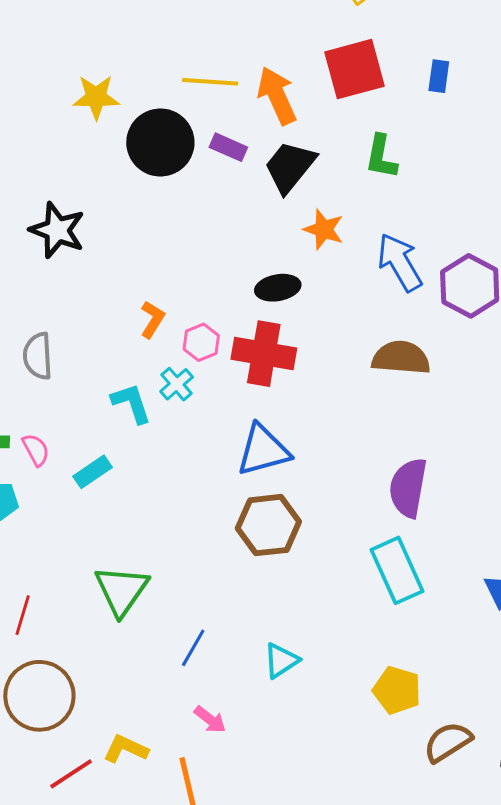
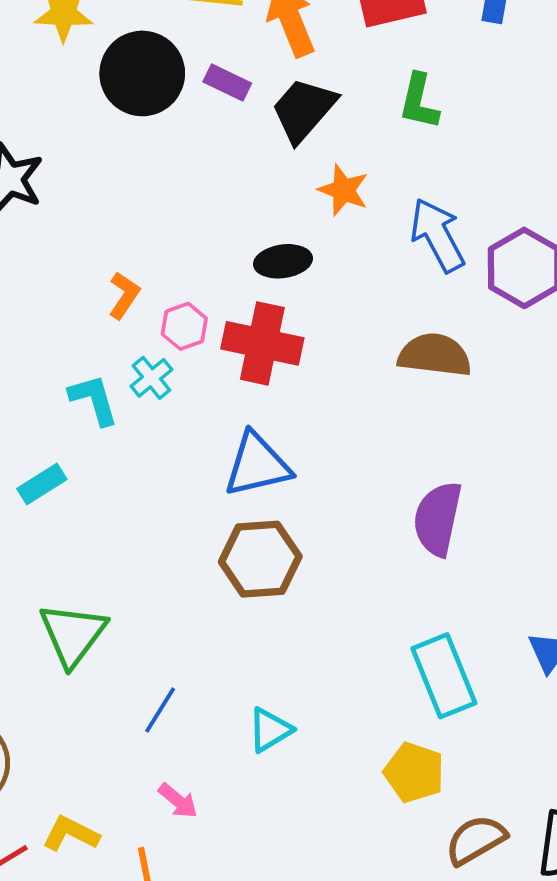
cyan rectangle: (397, 570) -> (444, 676), moved

